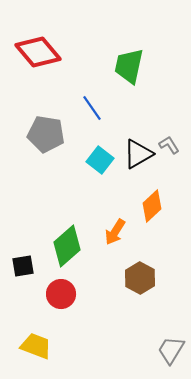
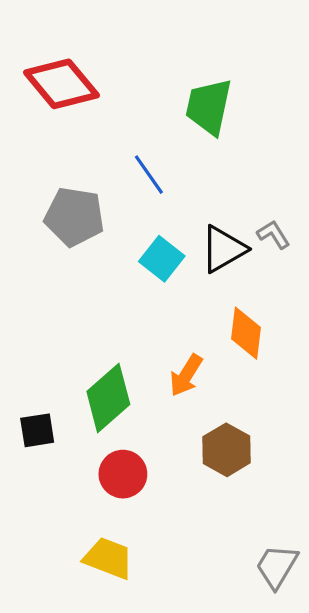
orange diamond: (152, 206) -> (246, 333), turned -40
red circle: (61, 294) -> (123, 474), moved
yellow trapezoid: (36, 346) -> (108, 558), moved

